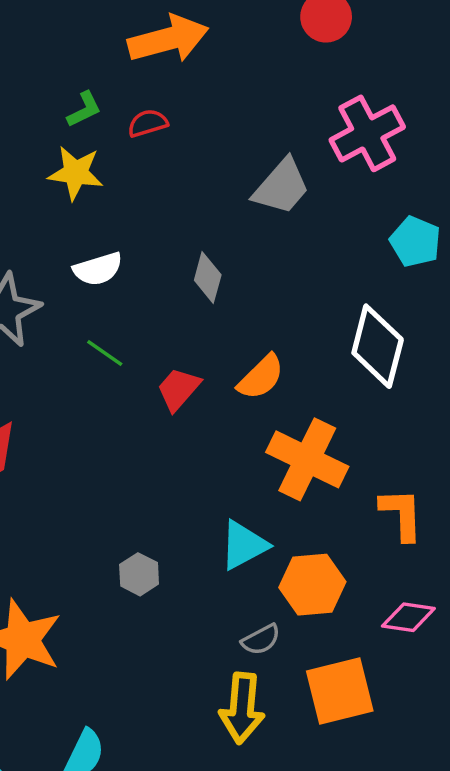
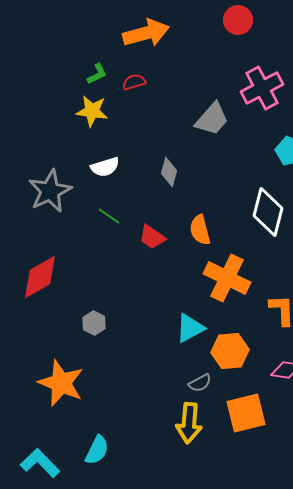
orange semicircle: (261, 377) -> (200, 230), turned 120
red trapezoid: (179, 389) -> (152, 237), turned -96
gray hexagon: (139, 574) -> (94, 323), moved

